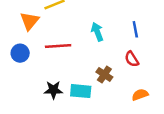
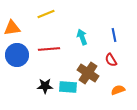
orange triangle: (30, 21) -> (12, 28), moved, turned 42
blue circle: (20, 53) -> (17, 55), size x1.5
brown cross: (104, 74) -> (88, 73), size x1.5

